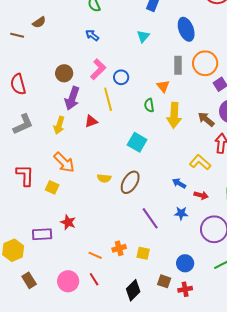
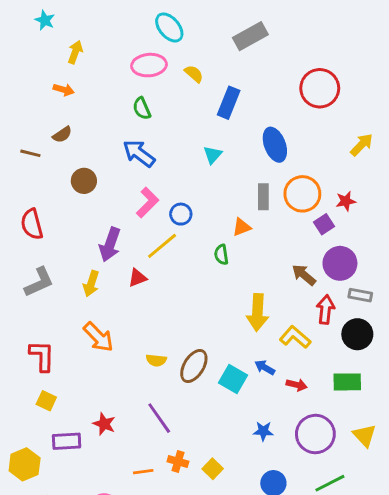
blue arrow: (92, 35) -> (139, 153), size x1.6
brown circle: (64, 73) -> (84, 181), moved
orange triangle: (163, 86) -> (242, 227), turned 48
yellow line: (108, 99) -> (162, 246), turned 65
yellow arrow: (174, 115) -> (258, 312), moved
cyan square: (137, 142) -> (233, 379), moved
yellow square: (52, 187) -> (46, 401), moved
blue star: (181, 213) -> (263, 431), moved
purple line: (150, 218) -> (159, 418), moved
orange cross: (119, 248) -> (178, 461), turned 32
yellow square: (143, 253) -> (213, 469), turned 32
orange line: (95, 255) -> (143, 472), turned -32

